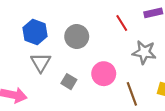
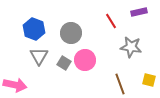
pink circle: (104, 74) -> (85, 60), moved
gray square: (69, 82) -> (64, 63), moved

